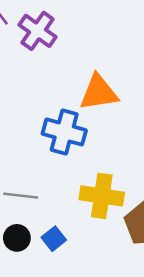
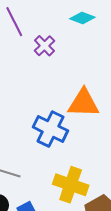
purple cross: (38, 31) -> (44, 46), size x0.7

